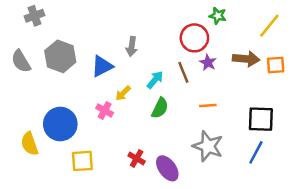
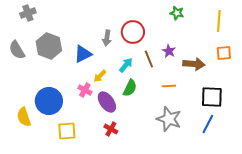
yellow line: (269, 26) -> (219, 21), turned -35
red circle: (194, 38) -> (133, 32), moved
brown arrow: (246, 59) -> (194, 64), moved
purple ellipse: (167, 168) -> (107, 102), moved

